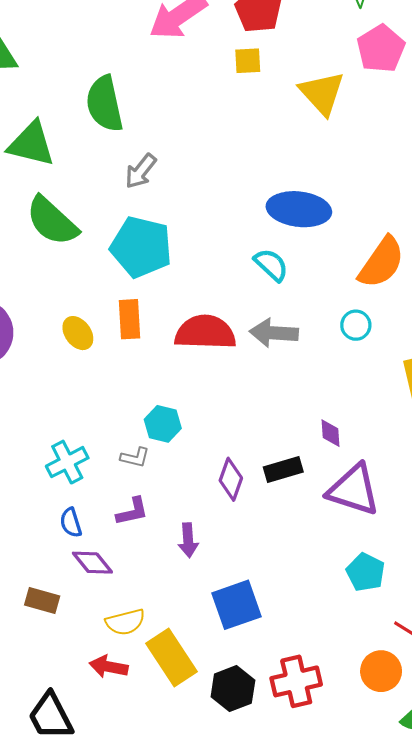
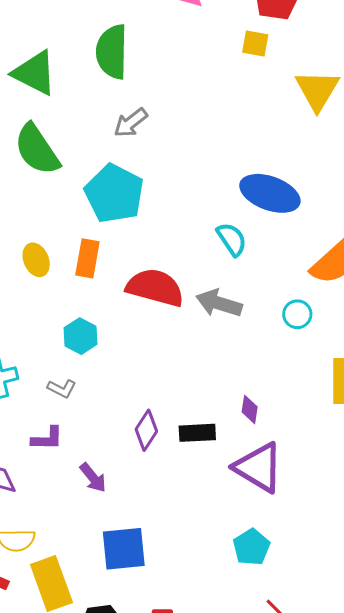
cyan hexagon: (163, 424) -> (80, 336), moved
purple arrow: (188, 540) -> (93, 478), turned -48

